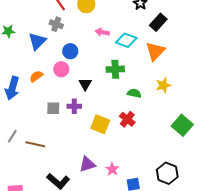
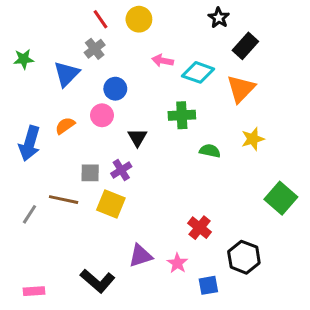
gray cross: (56, 24) -> (95, 49), turned 32
purple cross: (74, 106) -> (121, 170), turned -32
red cross: (127, 119) -> (200, 228), moved
yellow square: (100, 124) -> (111, 204), moved
brown line: (35, 144) -> (64, 200), moved
black hexagon: (167, 173) -> (244, 257), moved

